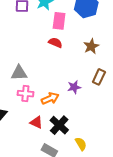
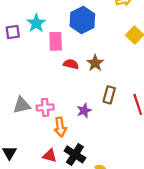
red semicircle: (55, 43) -> (71, 64), moved
pink cross: (25, 94) -> (45, 107), moved
orange arrow: (50, 98) -> (60, 127), turned 114

